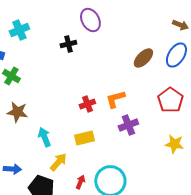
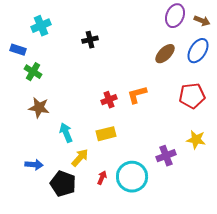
purple ellipse: (90, 20) -> (175, 16), moved, turned 50
red pentagon: (170, 100) -> (192, 96), turned 30
purple cross: (128, 125) -> (166, 156), moved

